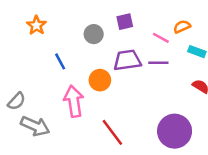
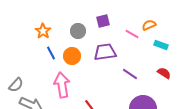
orange star: (36, 25) -> (43, 31), moved
purple line: (158, 63) -> (130, 74), moved, turned 35
orange circle: (100, 80) -> (72, 56), moved

